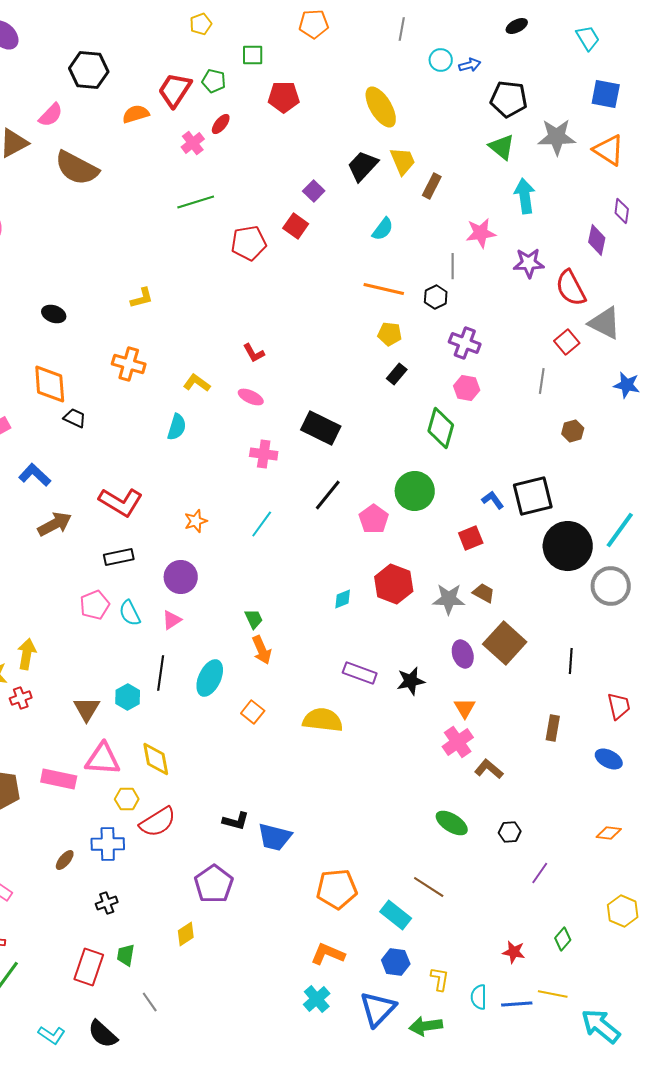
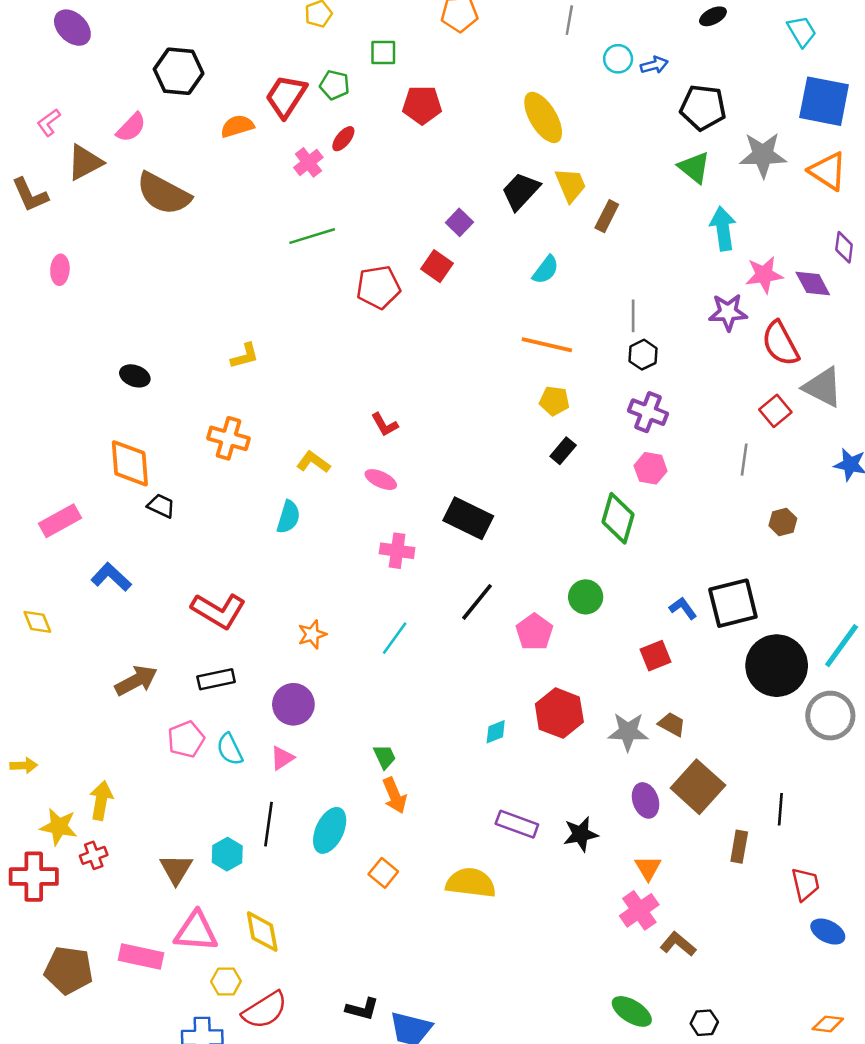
blue square: (606, 94) -> (824, 101), size x1.4
pink star: (481, 233) -> (764, 275), moved
purple diamond: (597, 240) -> (813, 284), turned -40
black hexagon: (436, 297) -> (643, 355), moved
green circle: (415, 491) -> (586, 597), size x0.7
brown arrow: (55, 524) -> (136, 681), moved
red trapezoid: (619, 706) -> (805, 884), moved
brown rectangle: (553, 728) -> (739, 847), moved

